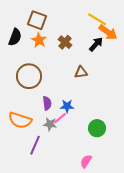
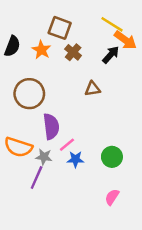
brown square: (37, 20) -> (60, 28), moved
purple semicircle: (47, 103) -> (51, 126), size x1.5
blue star: (67, 106) -> (75, 159), moved
gray star: (50, 124) -> (44, 157), moved
pink semicircle: (86, 161) -> (112, 197), moved

